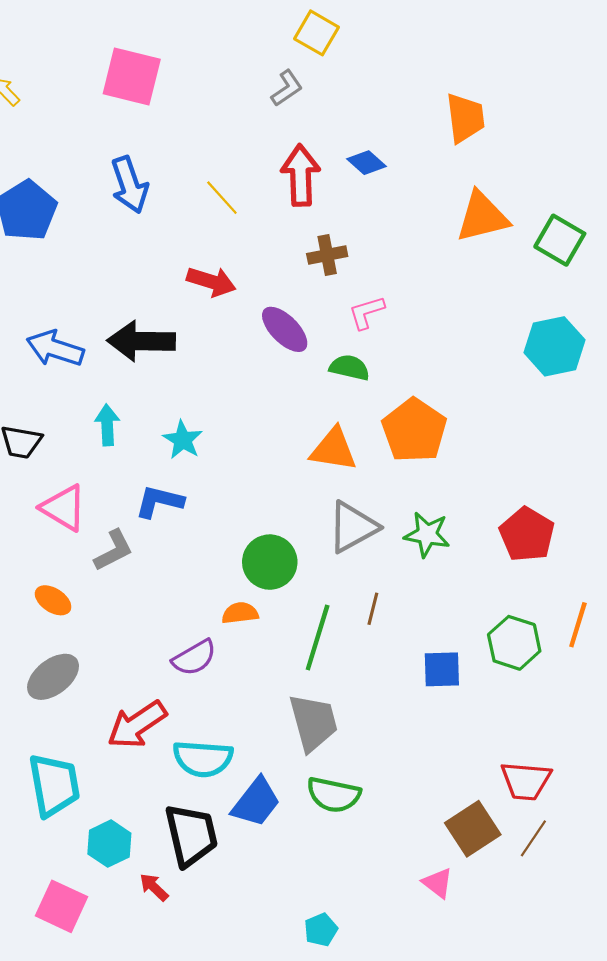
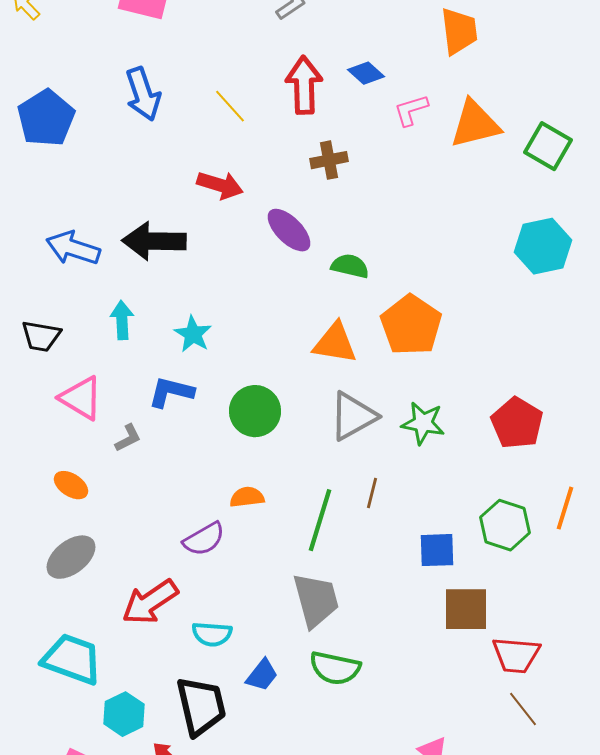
pink L-shape: (366, 312) -> (411, 110), moved
gray L-shape: (114, 550) -> (128, 438), size x0.7
green circle: (270, 562) -> (255, 411), moved
cyan semicircle: (203, 759) -> (212, 634), size x0.7
cyan trapezoid: (54, 785) -> (72, 659), turned -60
blue trapezoid: (256, 802) -> (262, 675), size x0.7
brown square: (473, 829) -> (466, 609), moved, turned 33
brown line: (533, 838) -> (523, 709), turned -72

